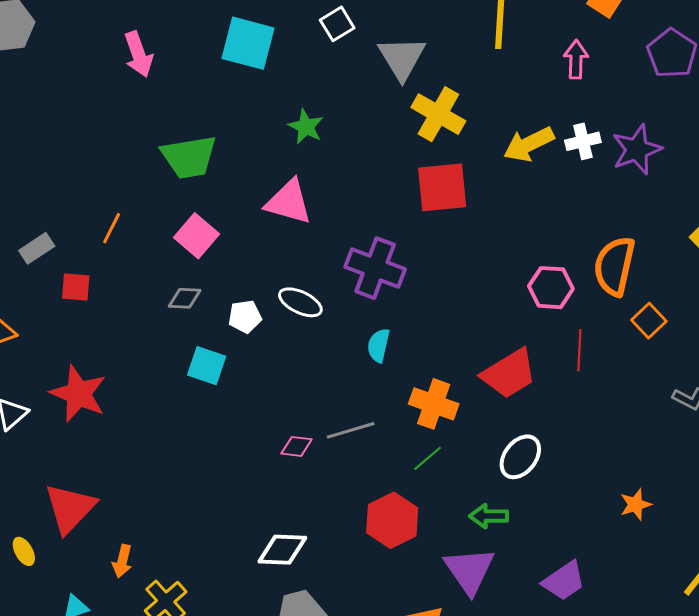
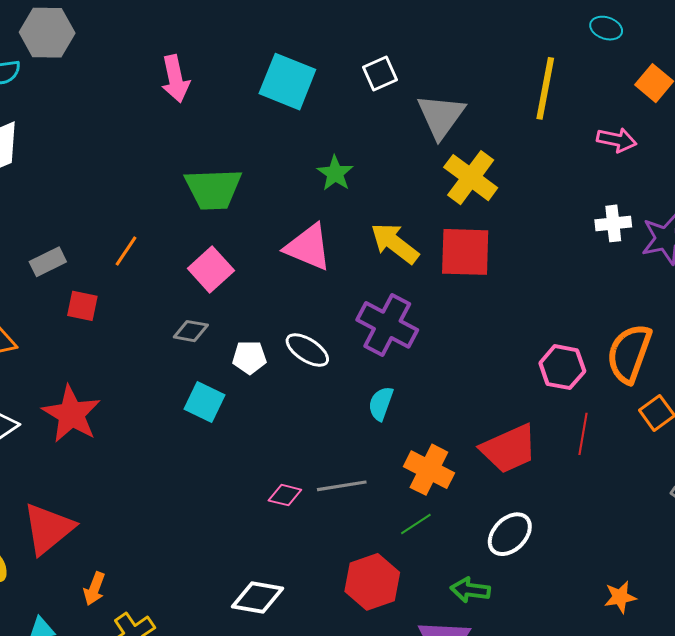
pink arrow: (576, 59) -> (617, 140), turned 93
yellow arrow: (529, 144) -> (395, 243), moved, turned 57

